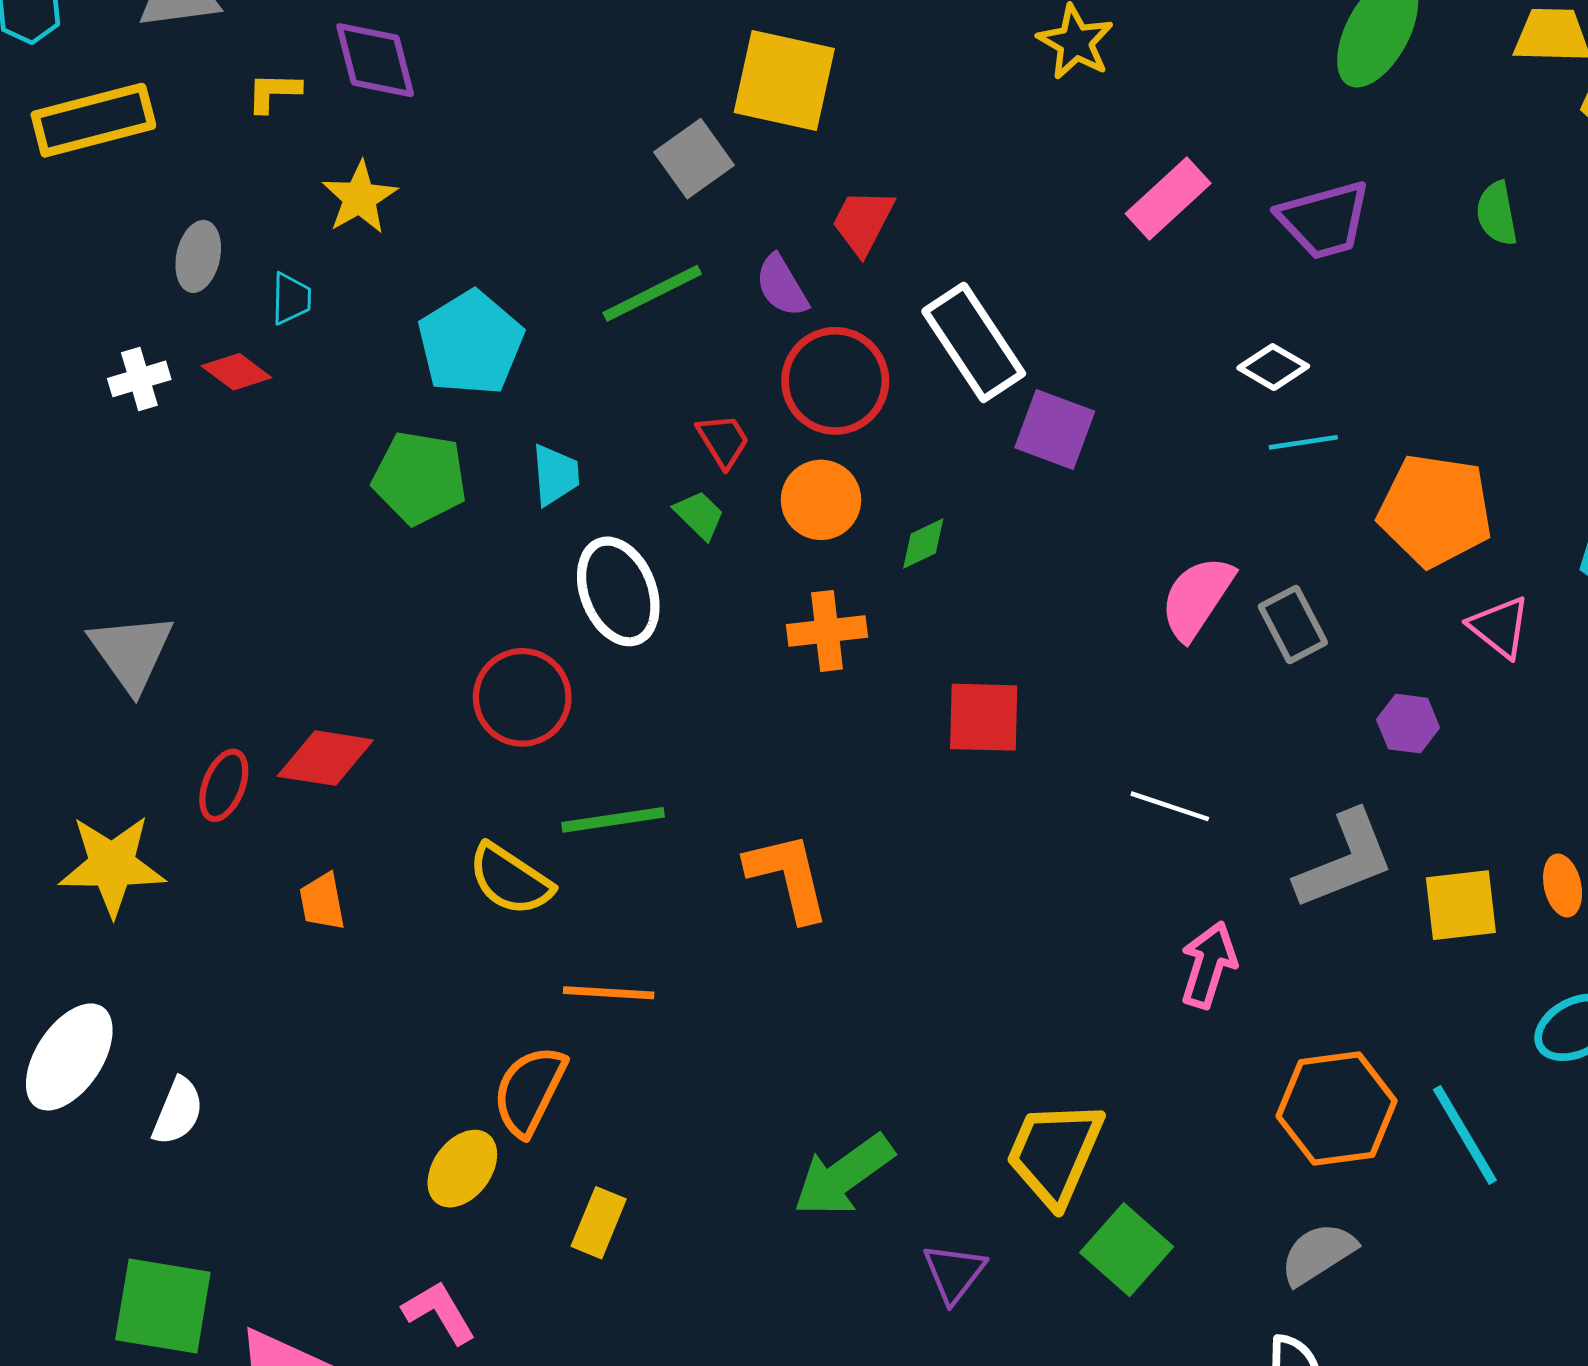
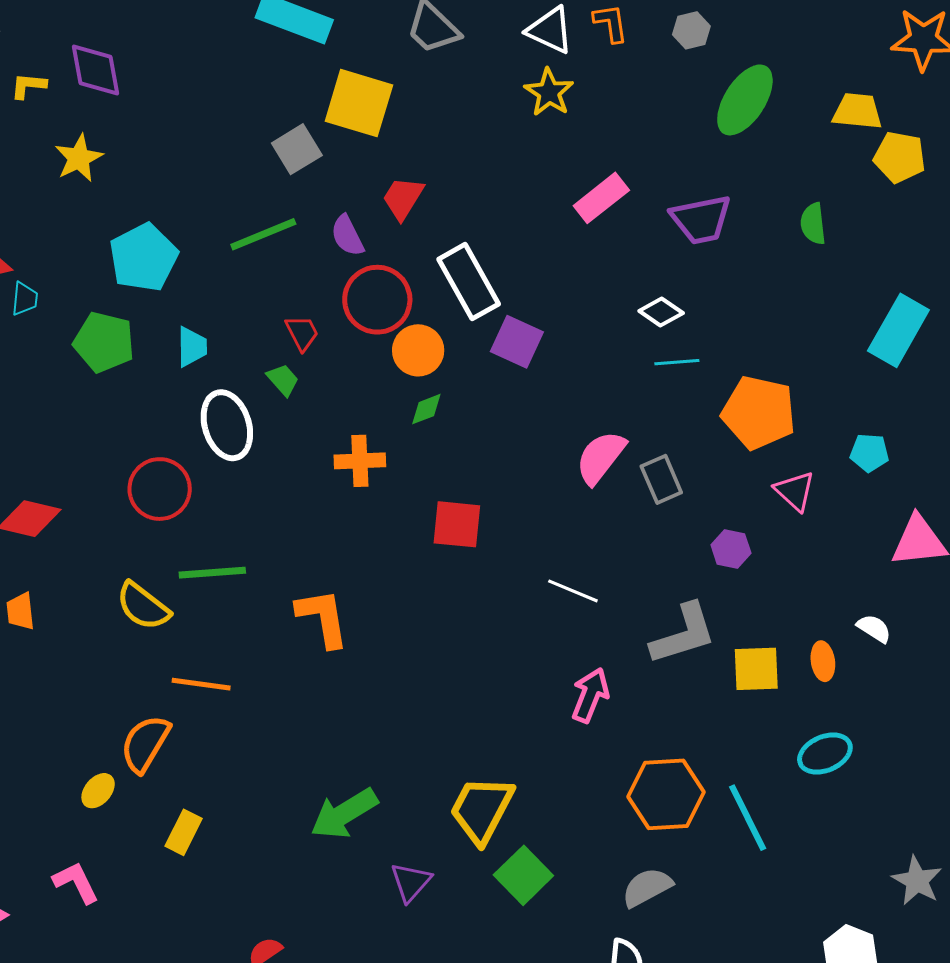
cyan trapezoid: (291, 299) -> (25, 299), moved
orange circle: (821, 500) -> (418, 350), moved
yellow ellipse: (462, 1169) -> (98, 791), size x0.7

